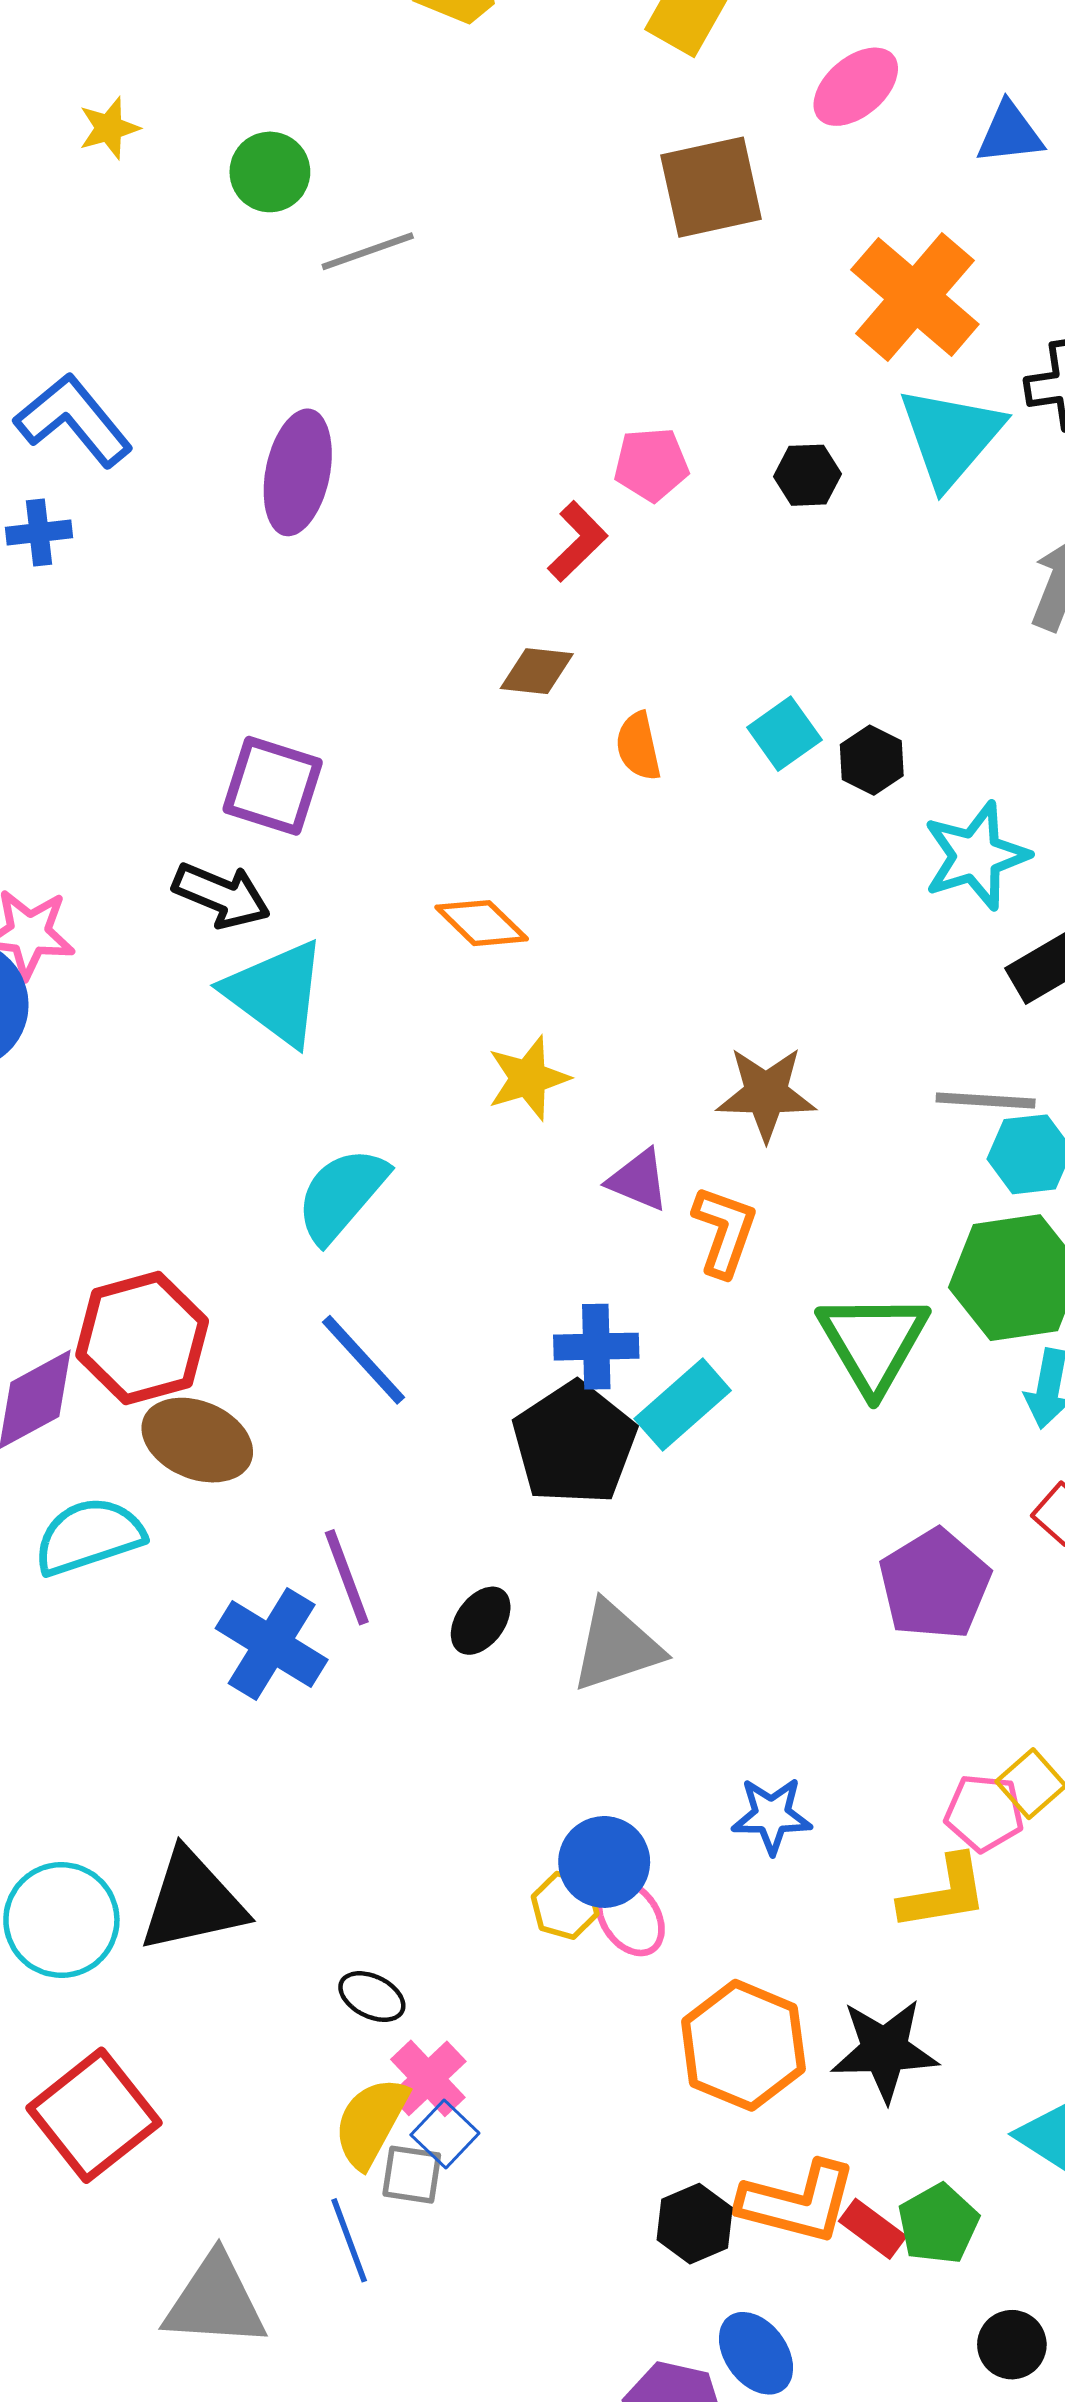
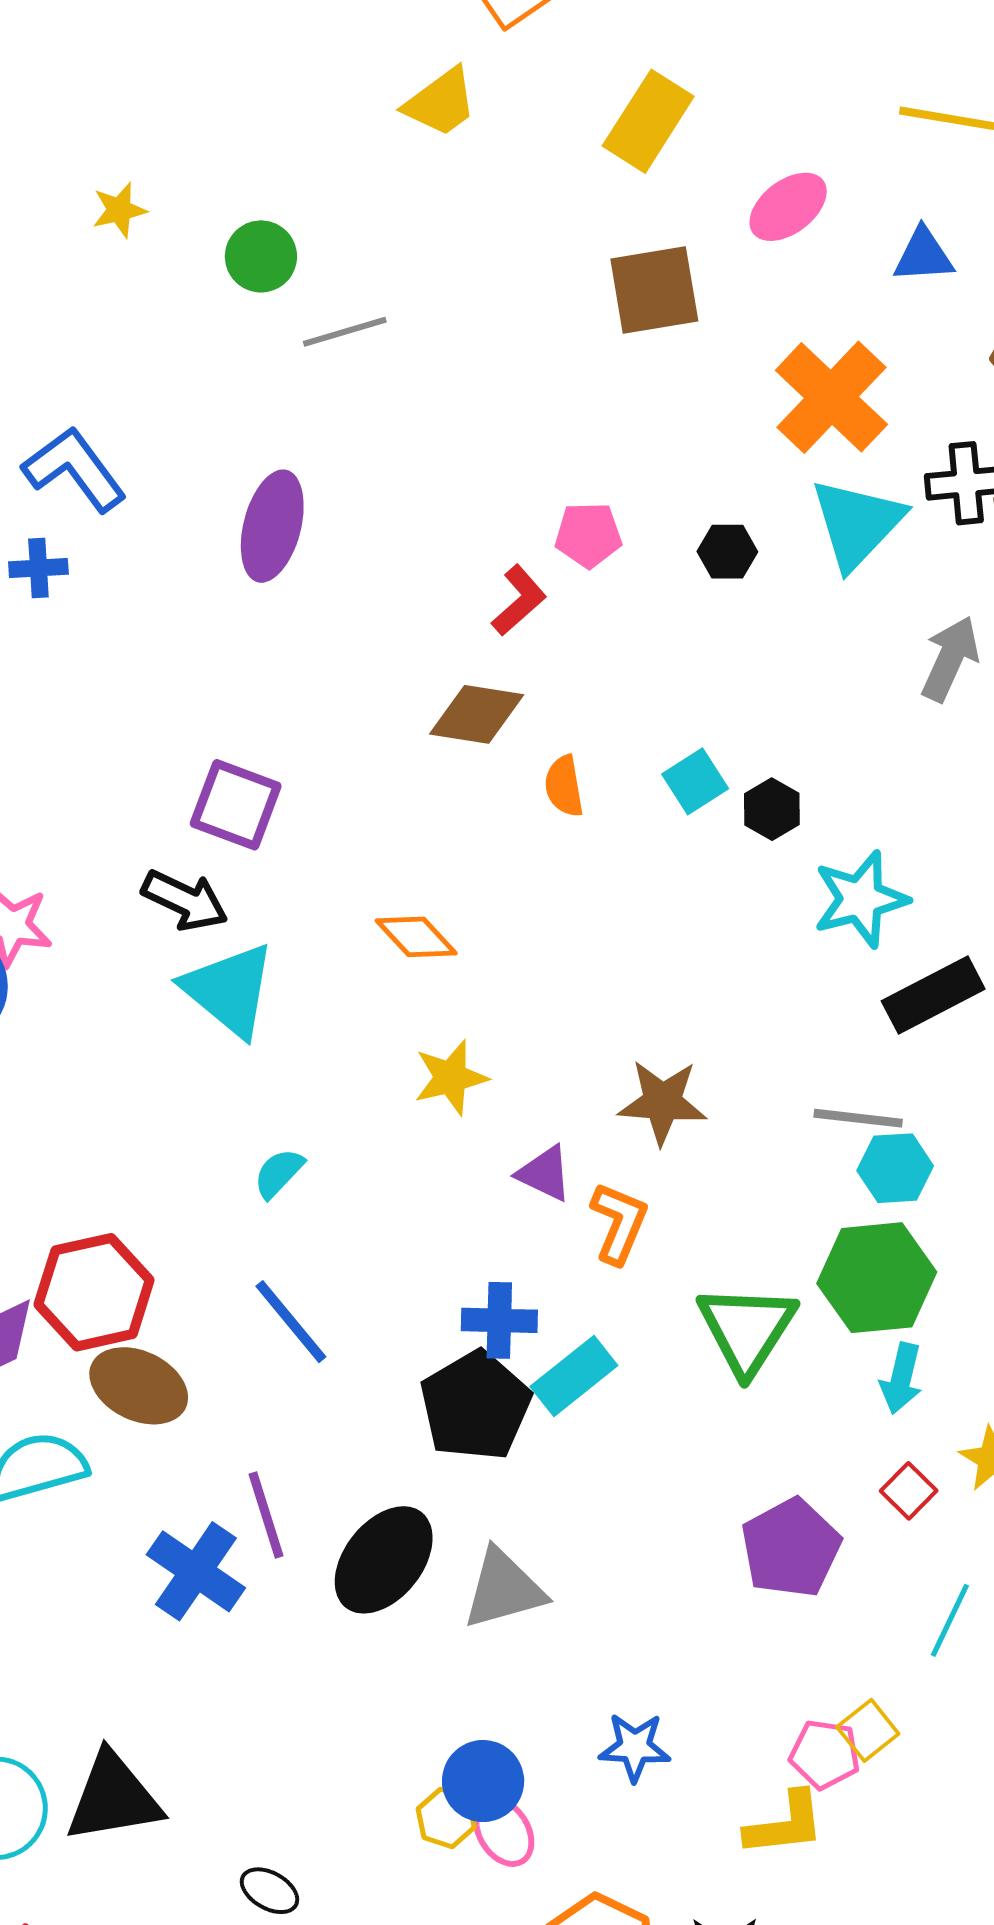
brown diamond: (537, 671) -> (477, 714), size x1.4
cyan semicircle: (342, 1195) -> (279, 1173), size x0.6
black ellipse: (481, 1621) -> (384, 1560), size x1.8

